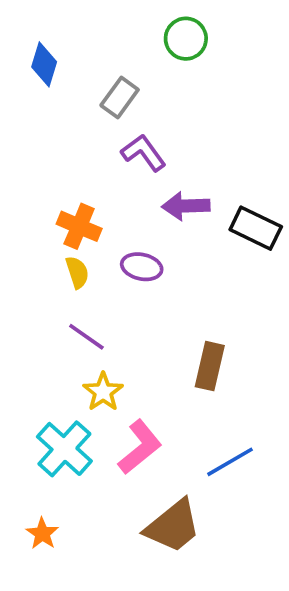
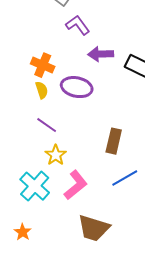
purple ellipse: (142, 267) -> (77, 87), size x1.4
blue line: (230, 462) -> (125, 178), moved
brown trapezoid: (173, 526) -> (94, 228), turned 56

